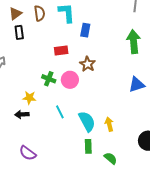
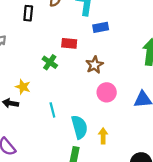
blue rectangle: (85, 30) -> (101, 27), turned 56
green cross: (49, 79) -> (50, 62), moved
pink circle: (70, 80) -> (107, 92), moved

